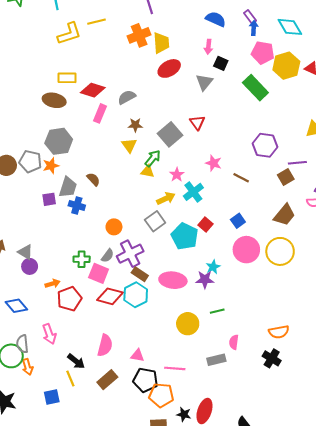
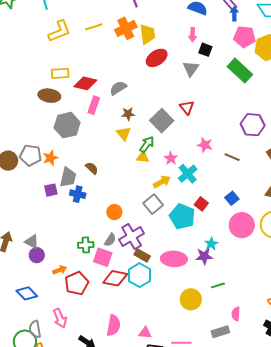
yellow line: (97, 22) -> (94, 27), moved
gray hexagon: (59, 141) -> (67, 125), moved

